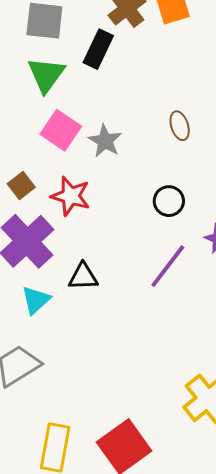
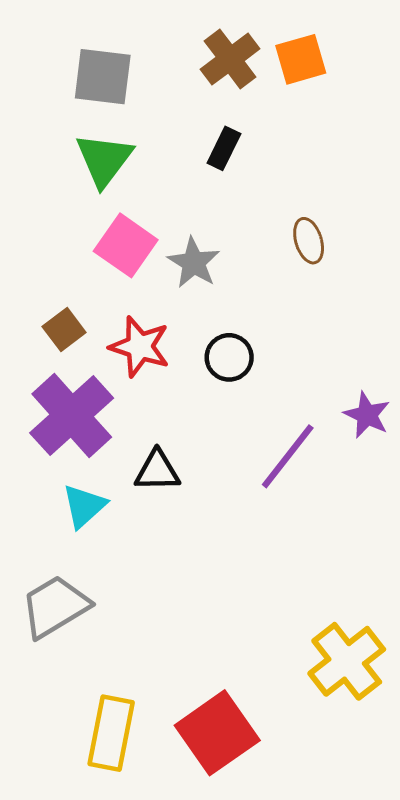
black rectangle: (98, 49) -> (224, 148), moved, size x0.7
black circle: (169, 201) -> (229, 357), moved

